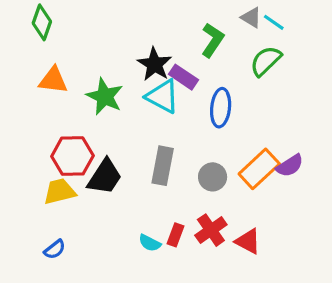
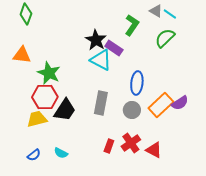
orange triangle: (53, 80) -> (22, 55), moved
green star: (105, 96) -> (49, 73), moved
blue ellipse: (221, 108) -> (137, 83), moved
cyan semicircle: (150, 243) -> (61, 153), moved

